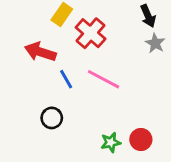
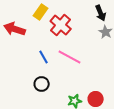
red arrow: (40, 52) -> (15, 29), moved
black circle: (52, 118) -> (42, 84), moved

